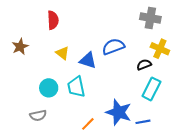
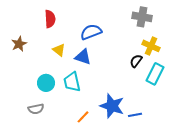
blue semicircle: (113, 47) -> (91, 32), moved
black semicircle: (144, 65) -> (136, 61), turned -32
cyan rectangle: (151, 89) -> (155, 74), moved

